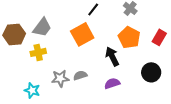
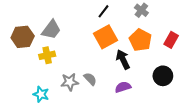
orange square: (82, 34) -> (106, 37), moved
gray semicircle: (80, 75) -> (90, 79), turned 64

